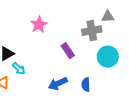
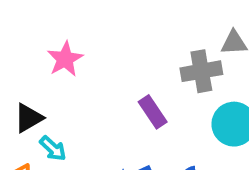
pink star: (39, 25) -> (65, 59), moved

